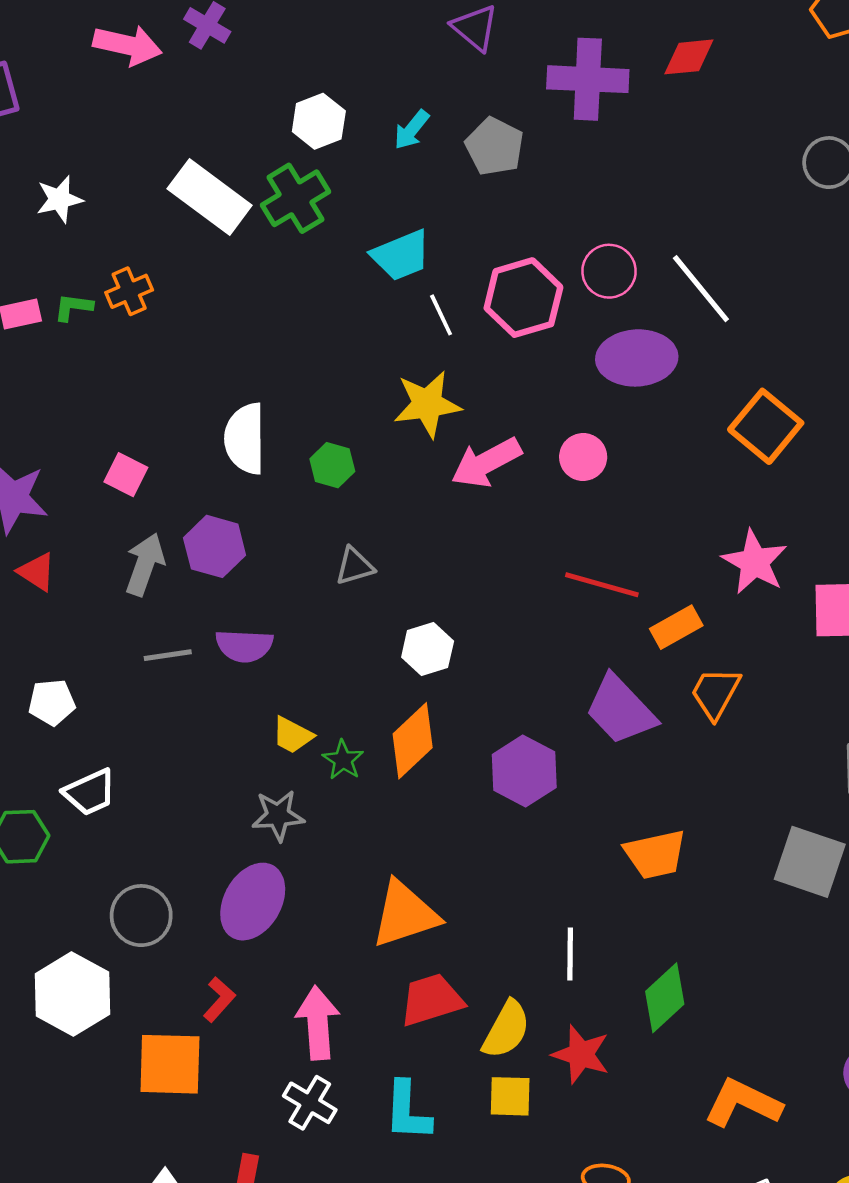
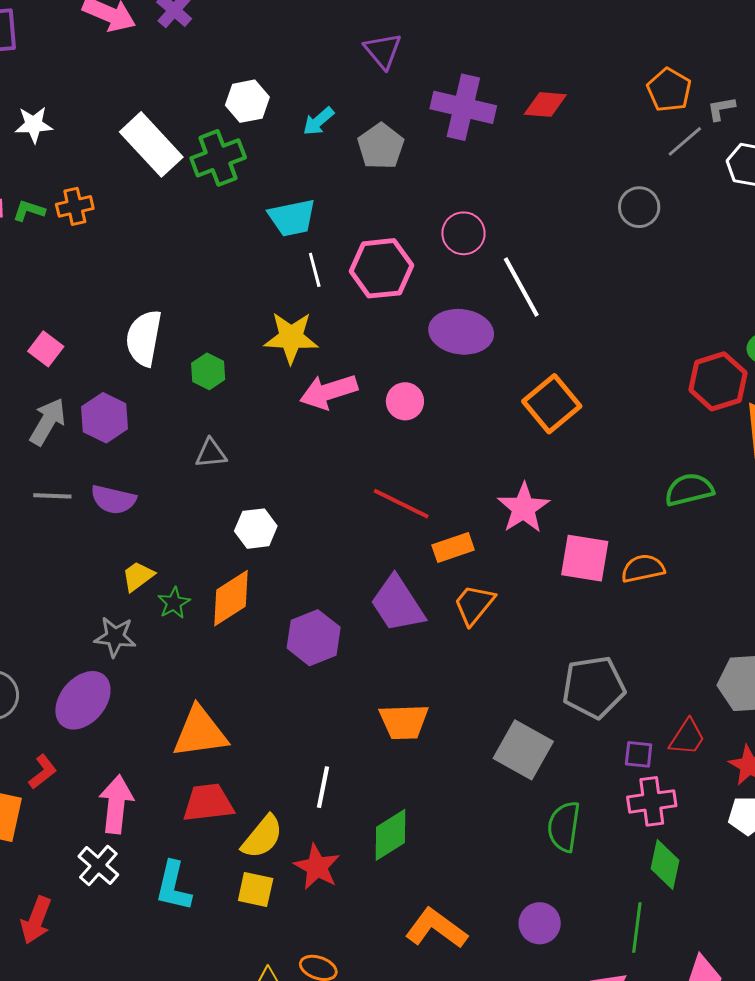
pink circle: (609, 271) -> (463, 233), moved
yellow trapezoid: (292, 735) -> (138, 576), turned 105

